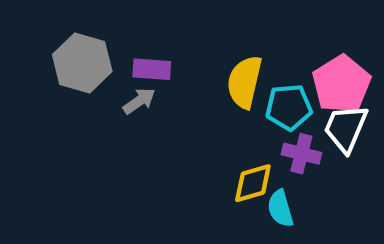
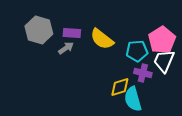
yellow semicircle: (245, 82) -> (102, 39), moved, turned -65
cyan semicircle: (280, 208) -> (133, 99), size x1.4

